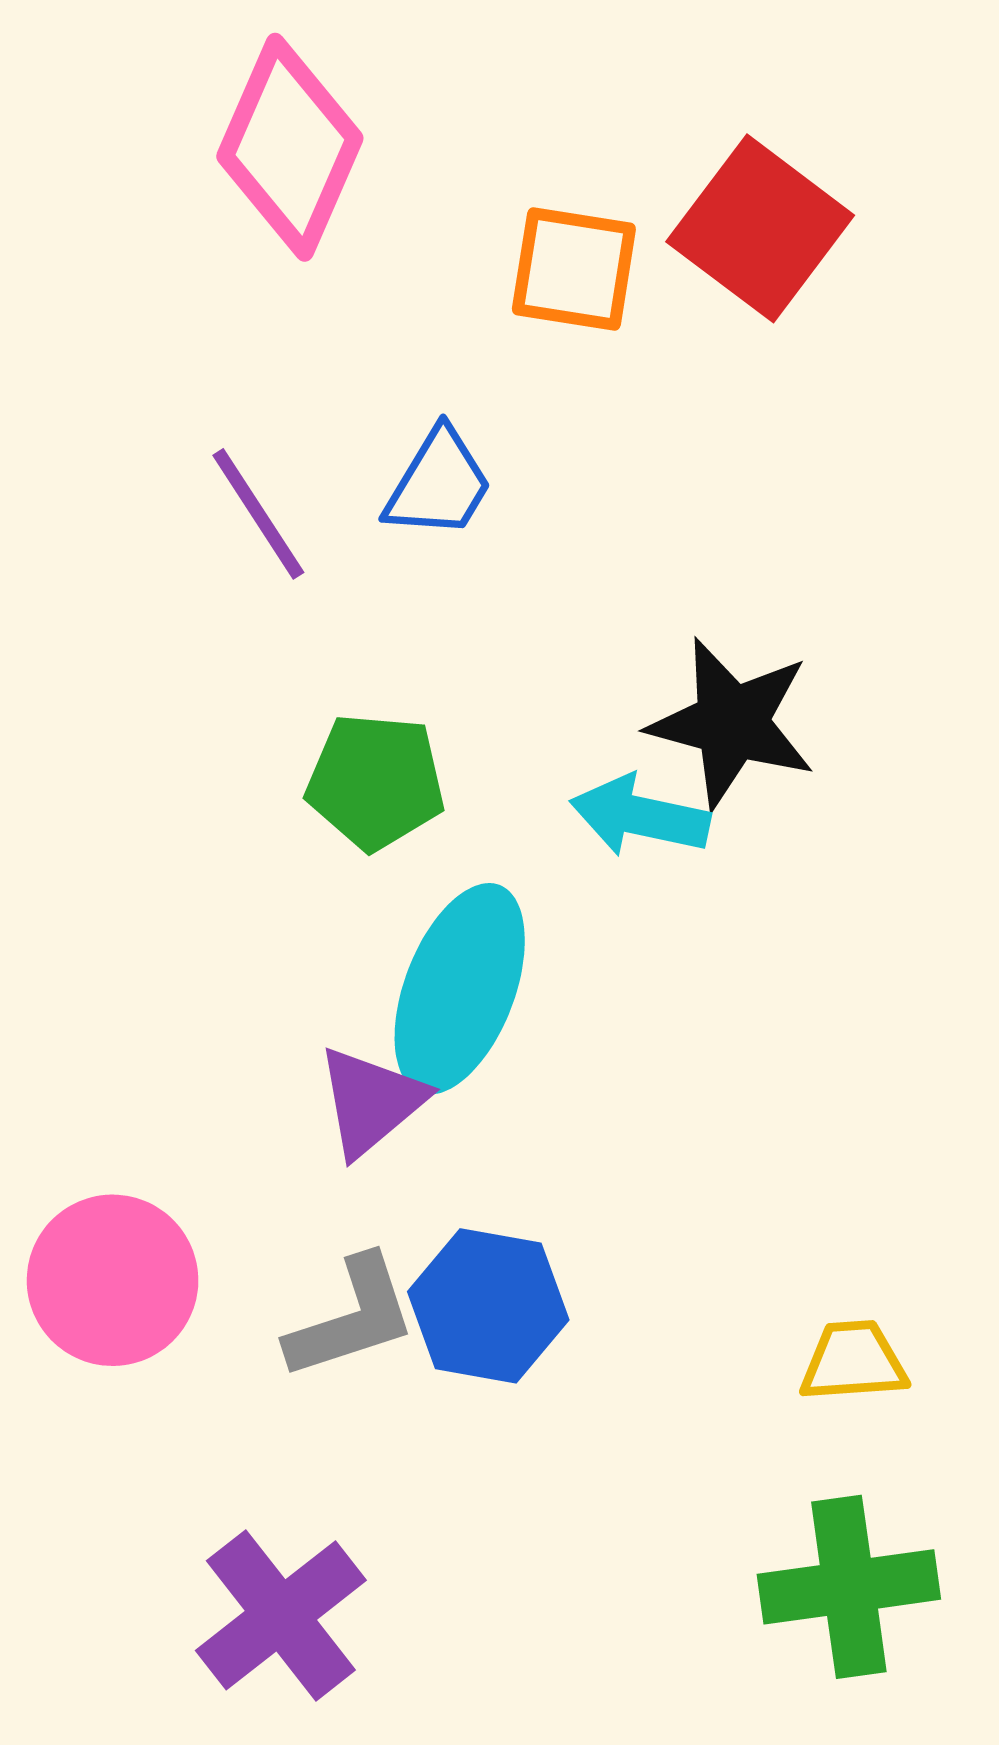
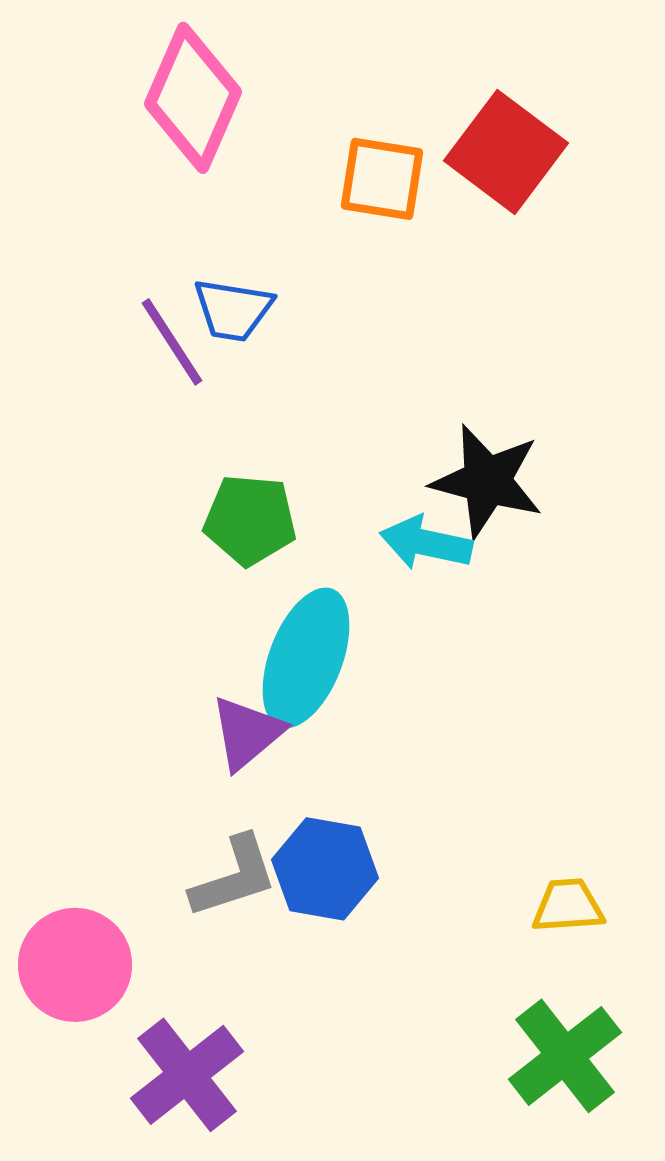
blue trapezoid: (439, 484) -> (233, 310), moved, turned 68
pink circle: (113, 1280) -> (75, 965), moved
green cross: (849, 1587) -> (565, 1056), turned -30

